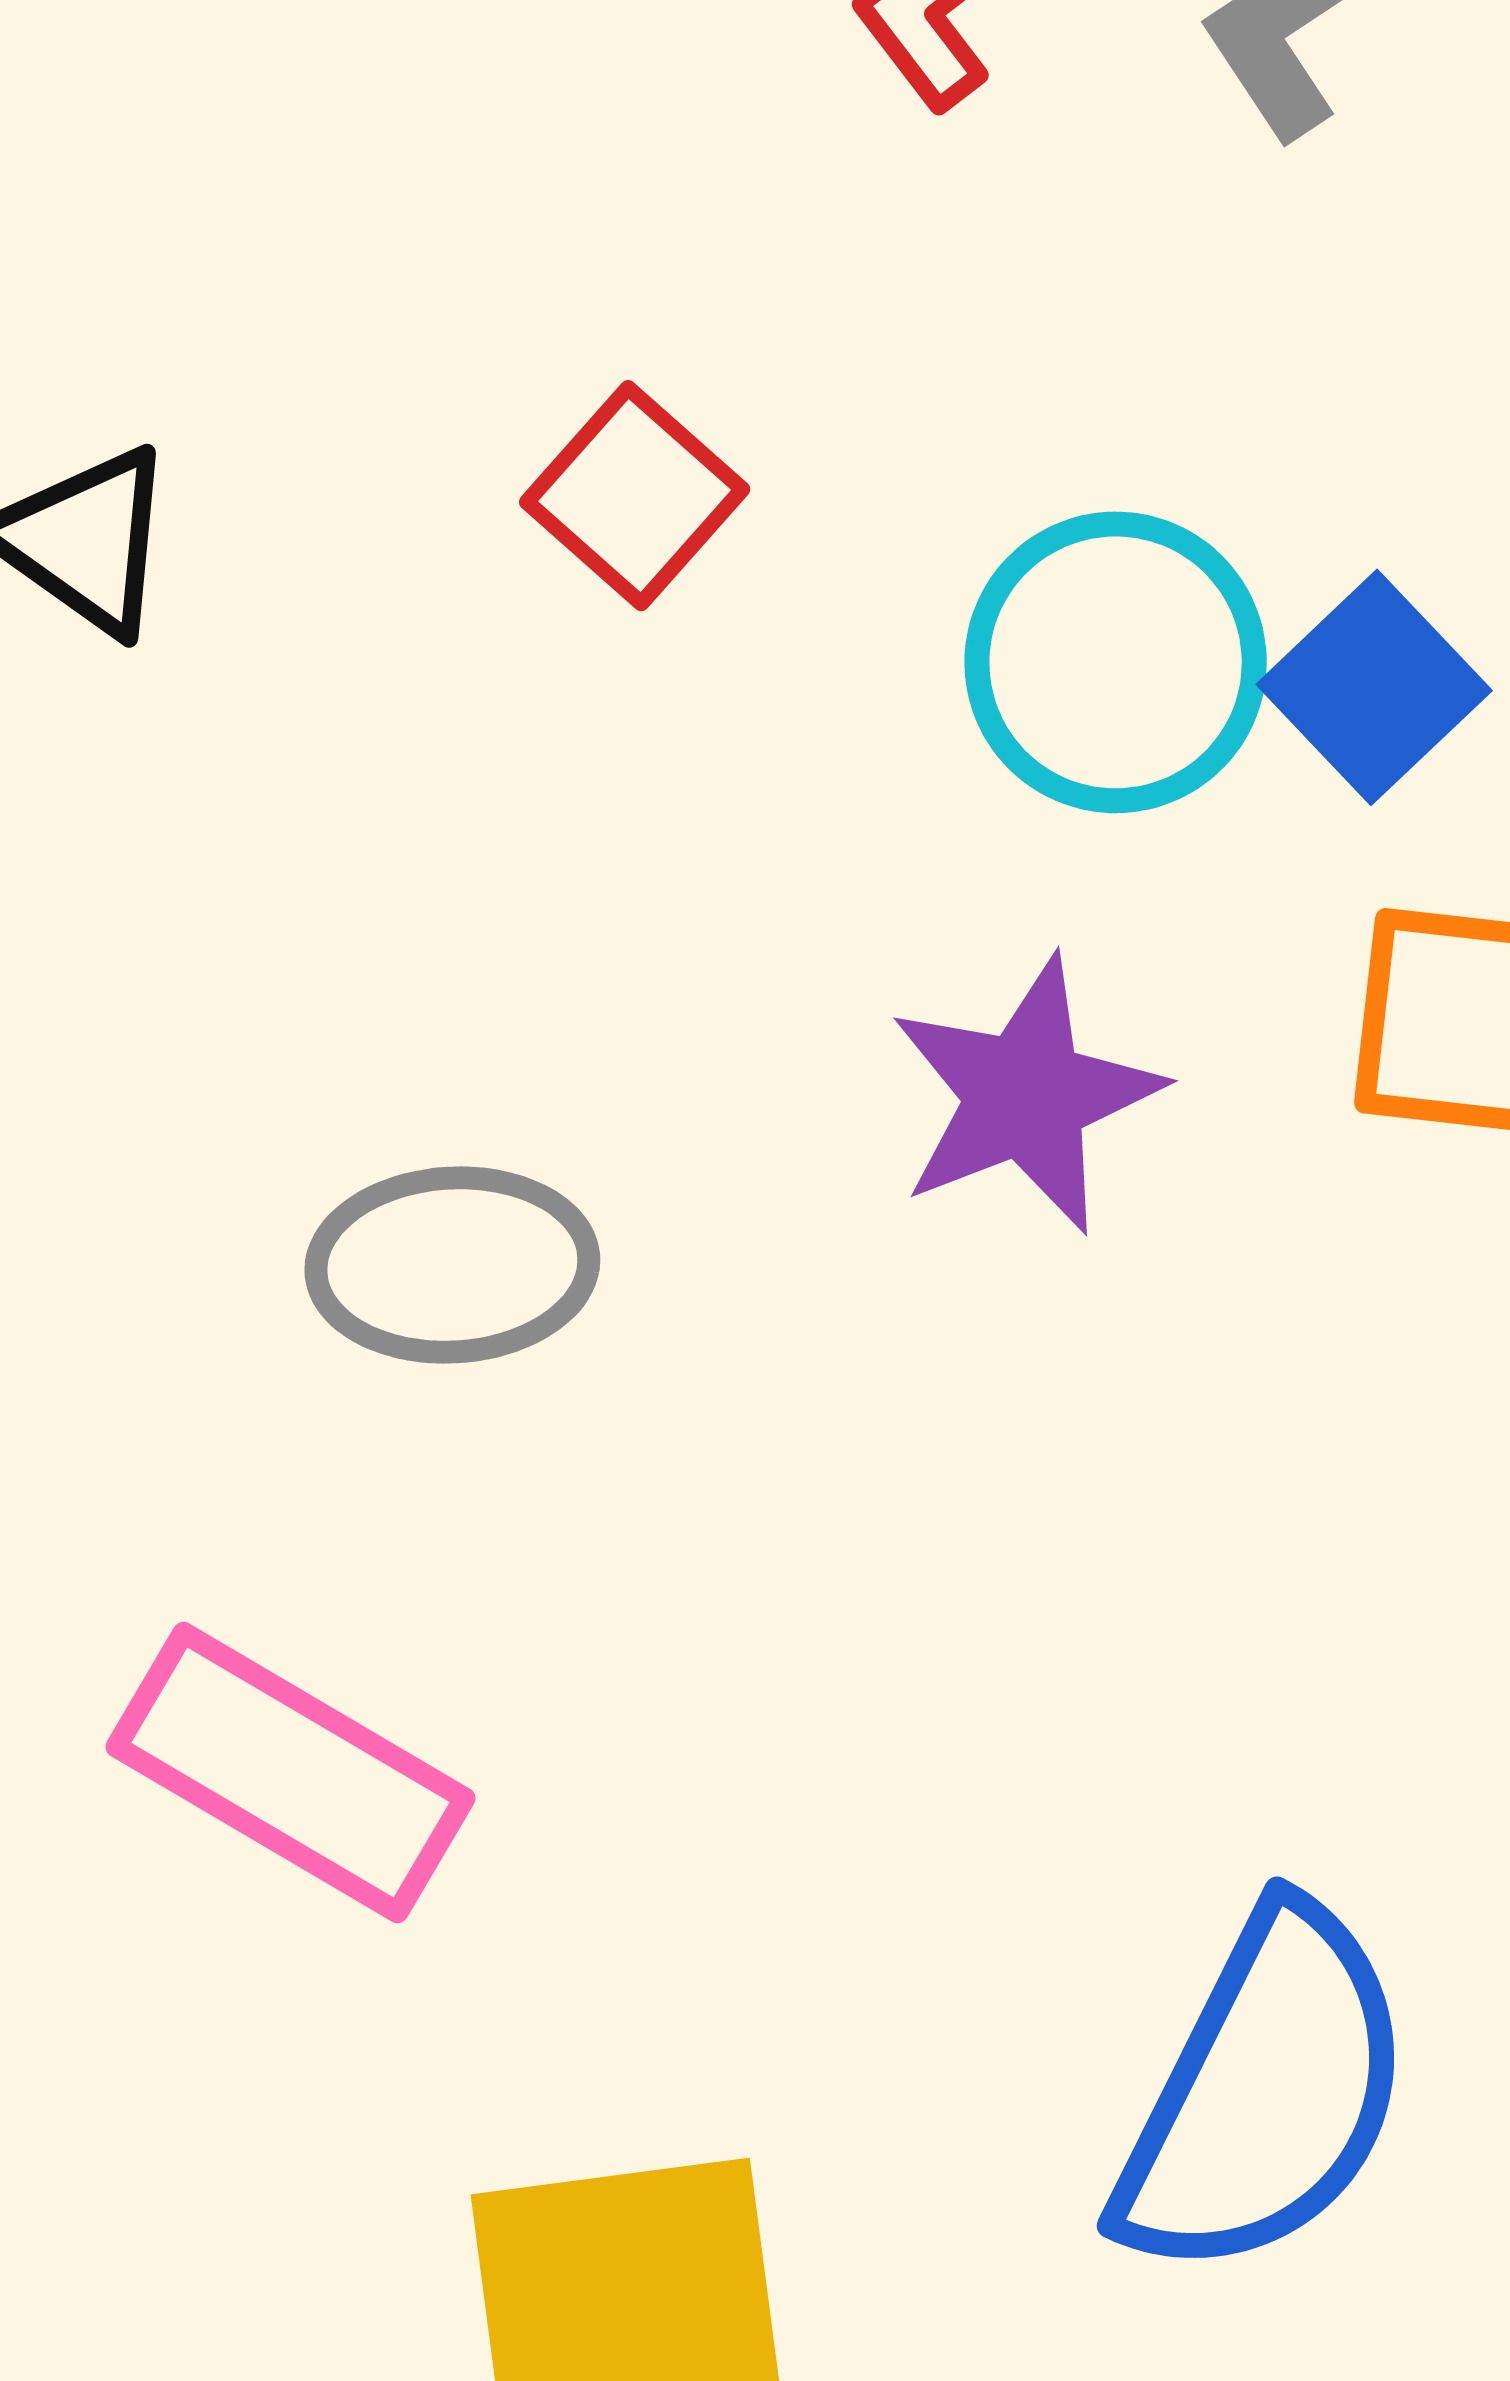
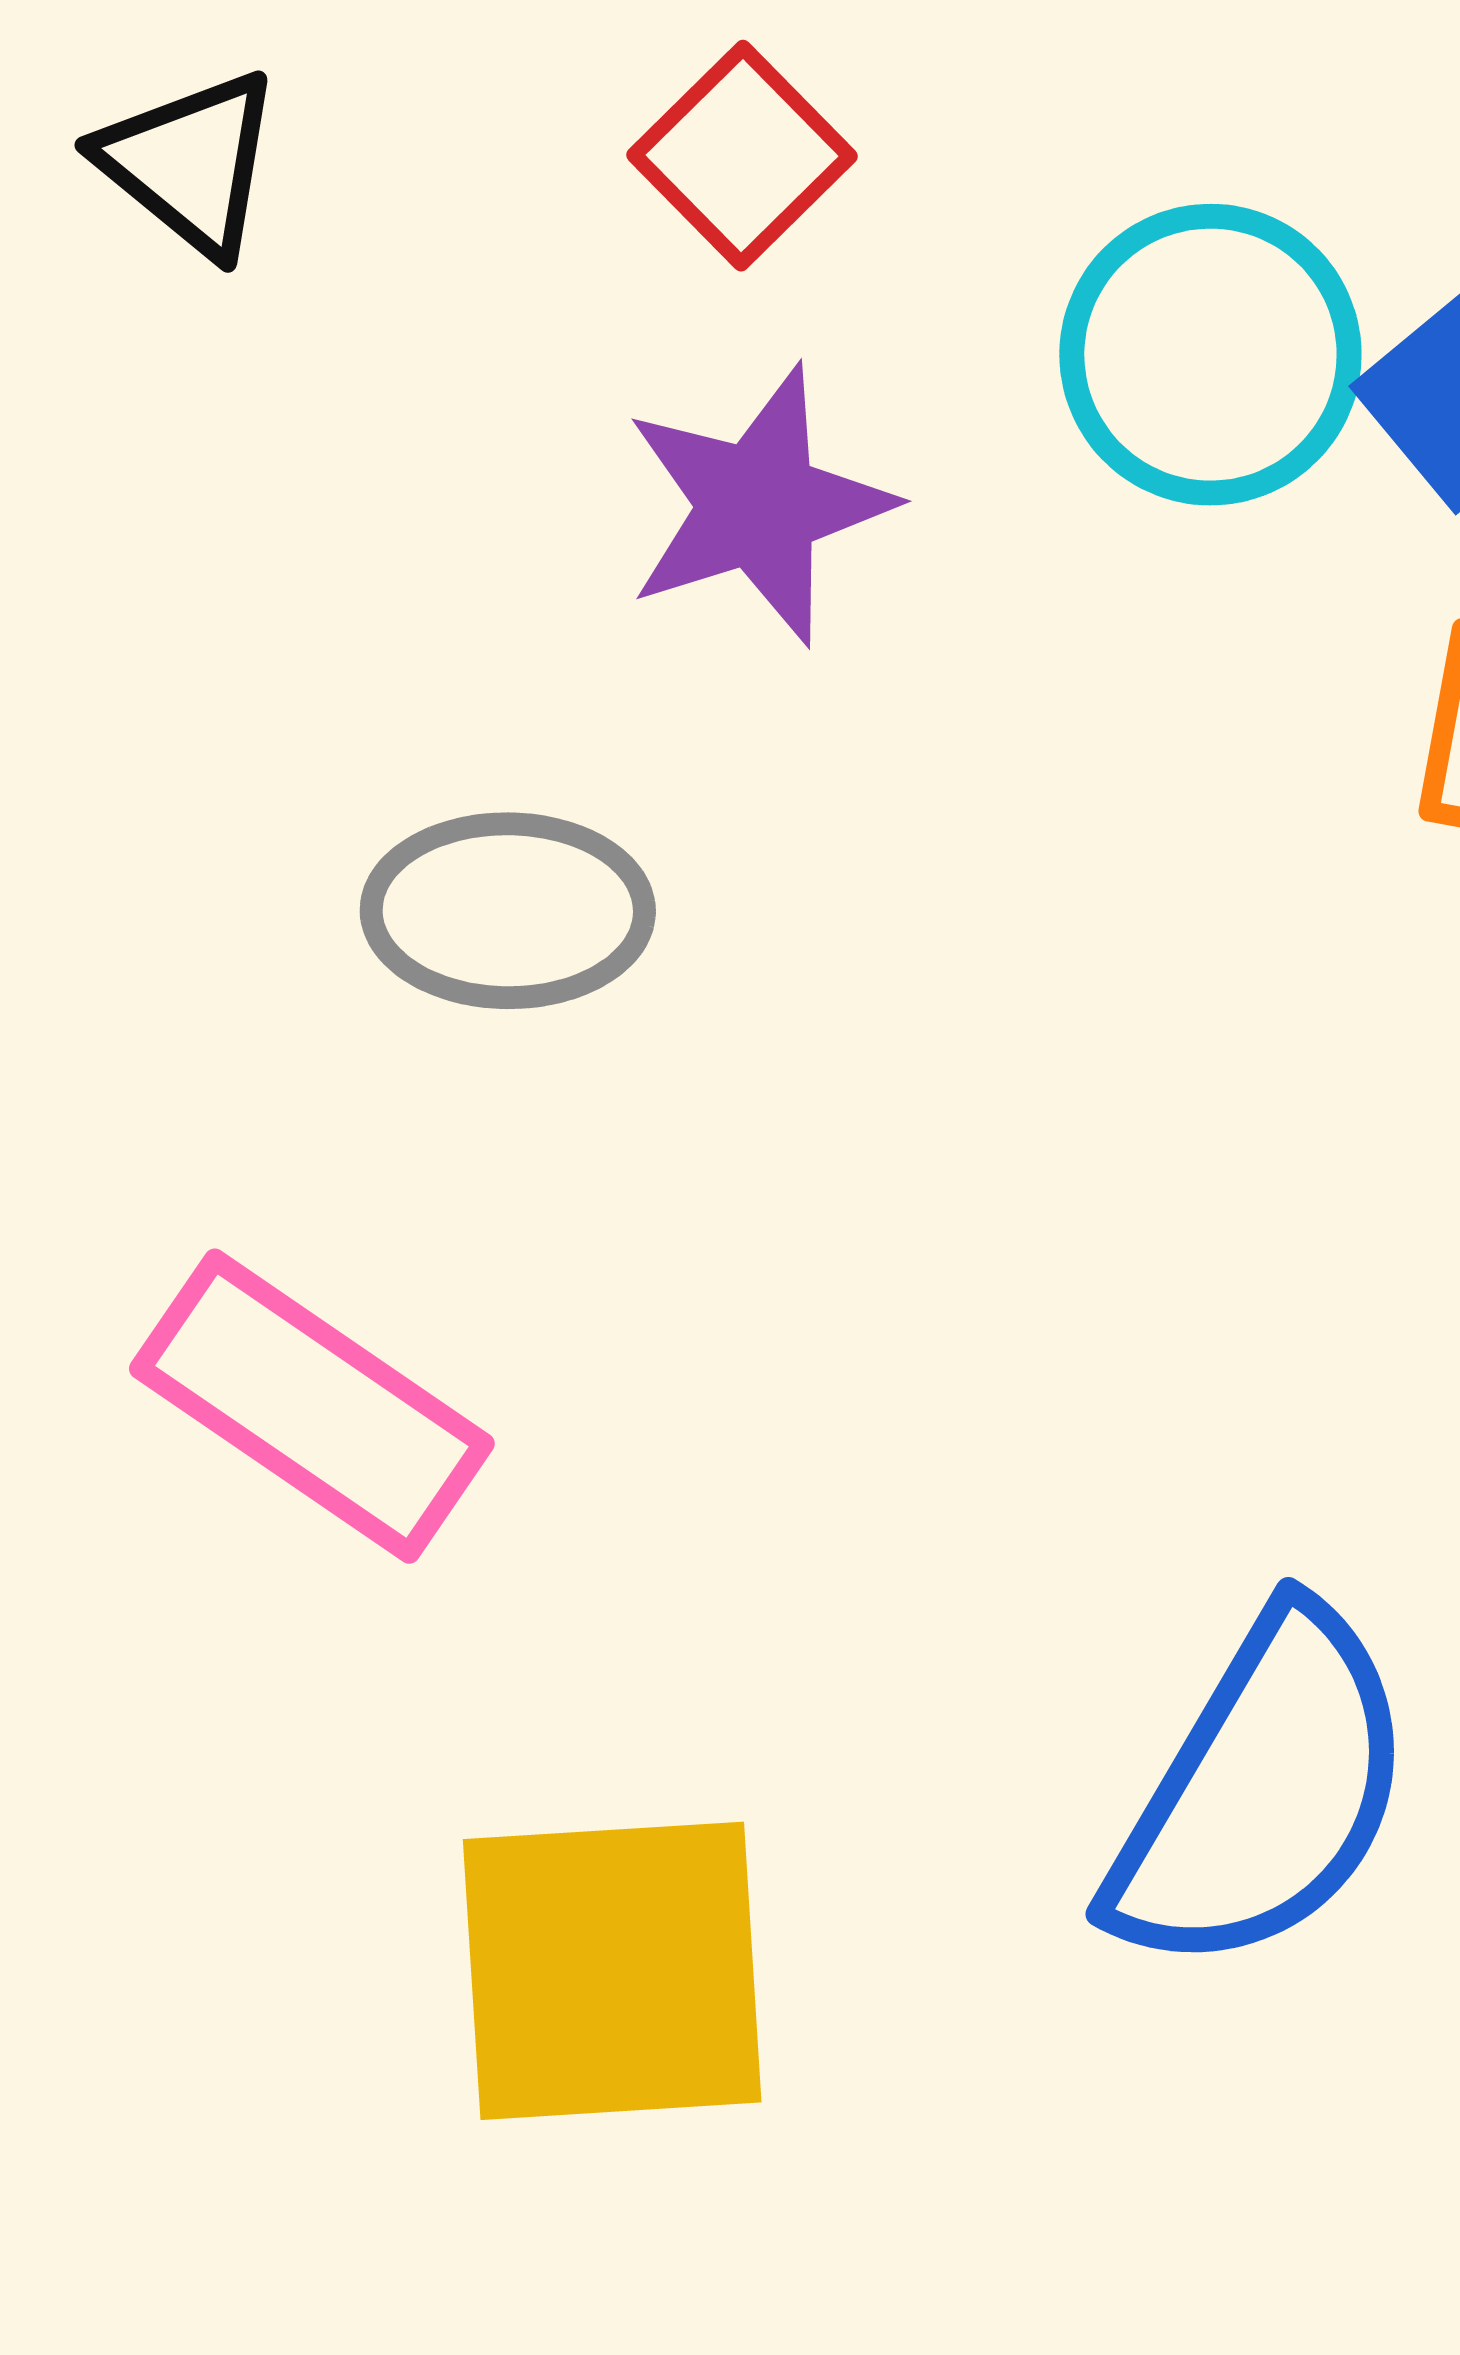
purple star: (1026, 1095) -> (758, 505), moved

